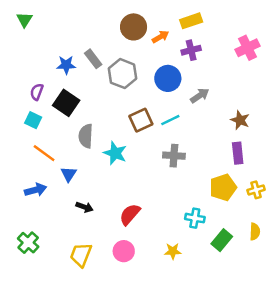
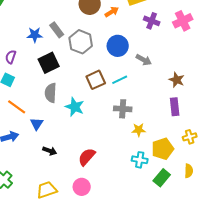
purple cross: (191, 50) -> (152, 21), moved, turned 35
gray arrow: (200, 96) -> (144, 60), turned 63
black square: (66, 103) -> (49, 63), moved, turned 30
yellow pentagon: (223, 187) -> (163, 149), moved
yellow star: (173, 251) -> (139, 130), moved
yellow trapezoid: (81, 255) -> (47, 190), turned 50

